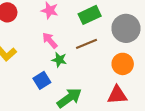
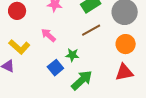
pink arrow: (50, 40) -> (48, 35), moved
green star: (59, 60) -> (72, 55), moved

